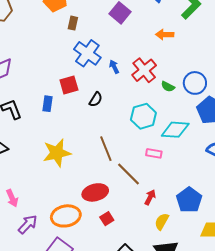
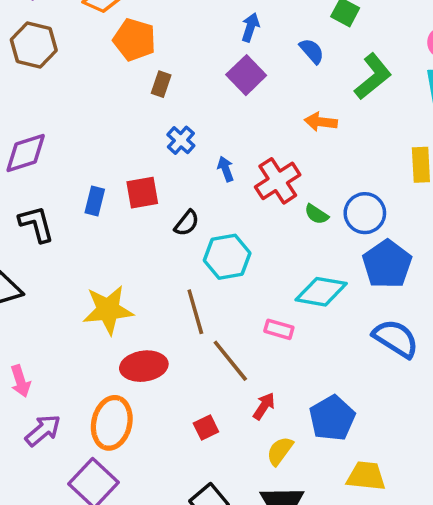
blue cross: (87, 53) -> (181, 140), size x0.6
blue rectangle: (48, 104) -> (95, 201), moved
cyan hexagon: (143, 116) -> (227, 257), moved
red ellipse: (95, 192) -> (144, 366), moved
orange ellipse: (66, 216) -> (112, 423), turned -72
red square: (107, 219) -> (206, 427), moved

